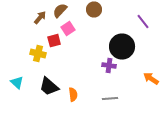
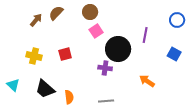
purple line: (143, 22) -> (145, 35), moved, turned 49
pink square: (68, 28) -> (96, 31), moved
red square: (54, 40) -> (65, 54), moved

